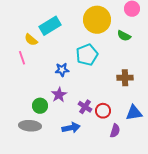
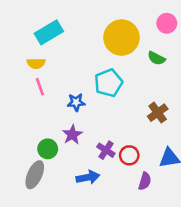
cyan rectangle: (50, 26) -> (49, 32), moved
yellow semicircle: (31, 40) -> (36, 63), turned -40
pink line: (22, 58) -> (40, 87), moved
brown cross: (125, 78) -> (158, 113), turned -35
gray ellipse: (30, 126) -> (35, 175), turned -70

